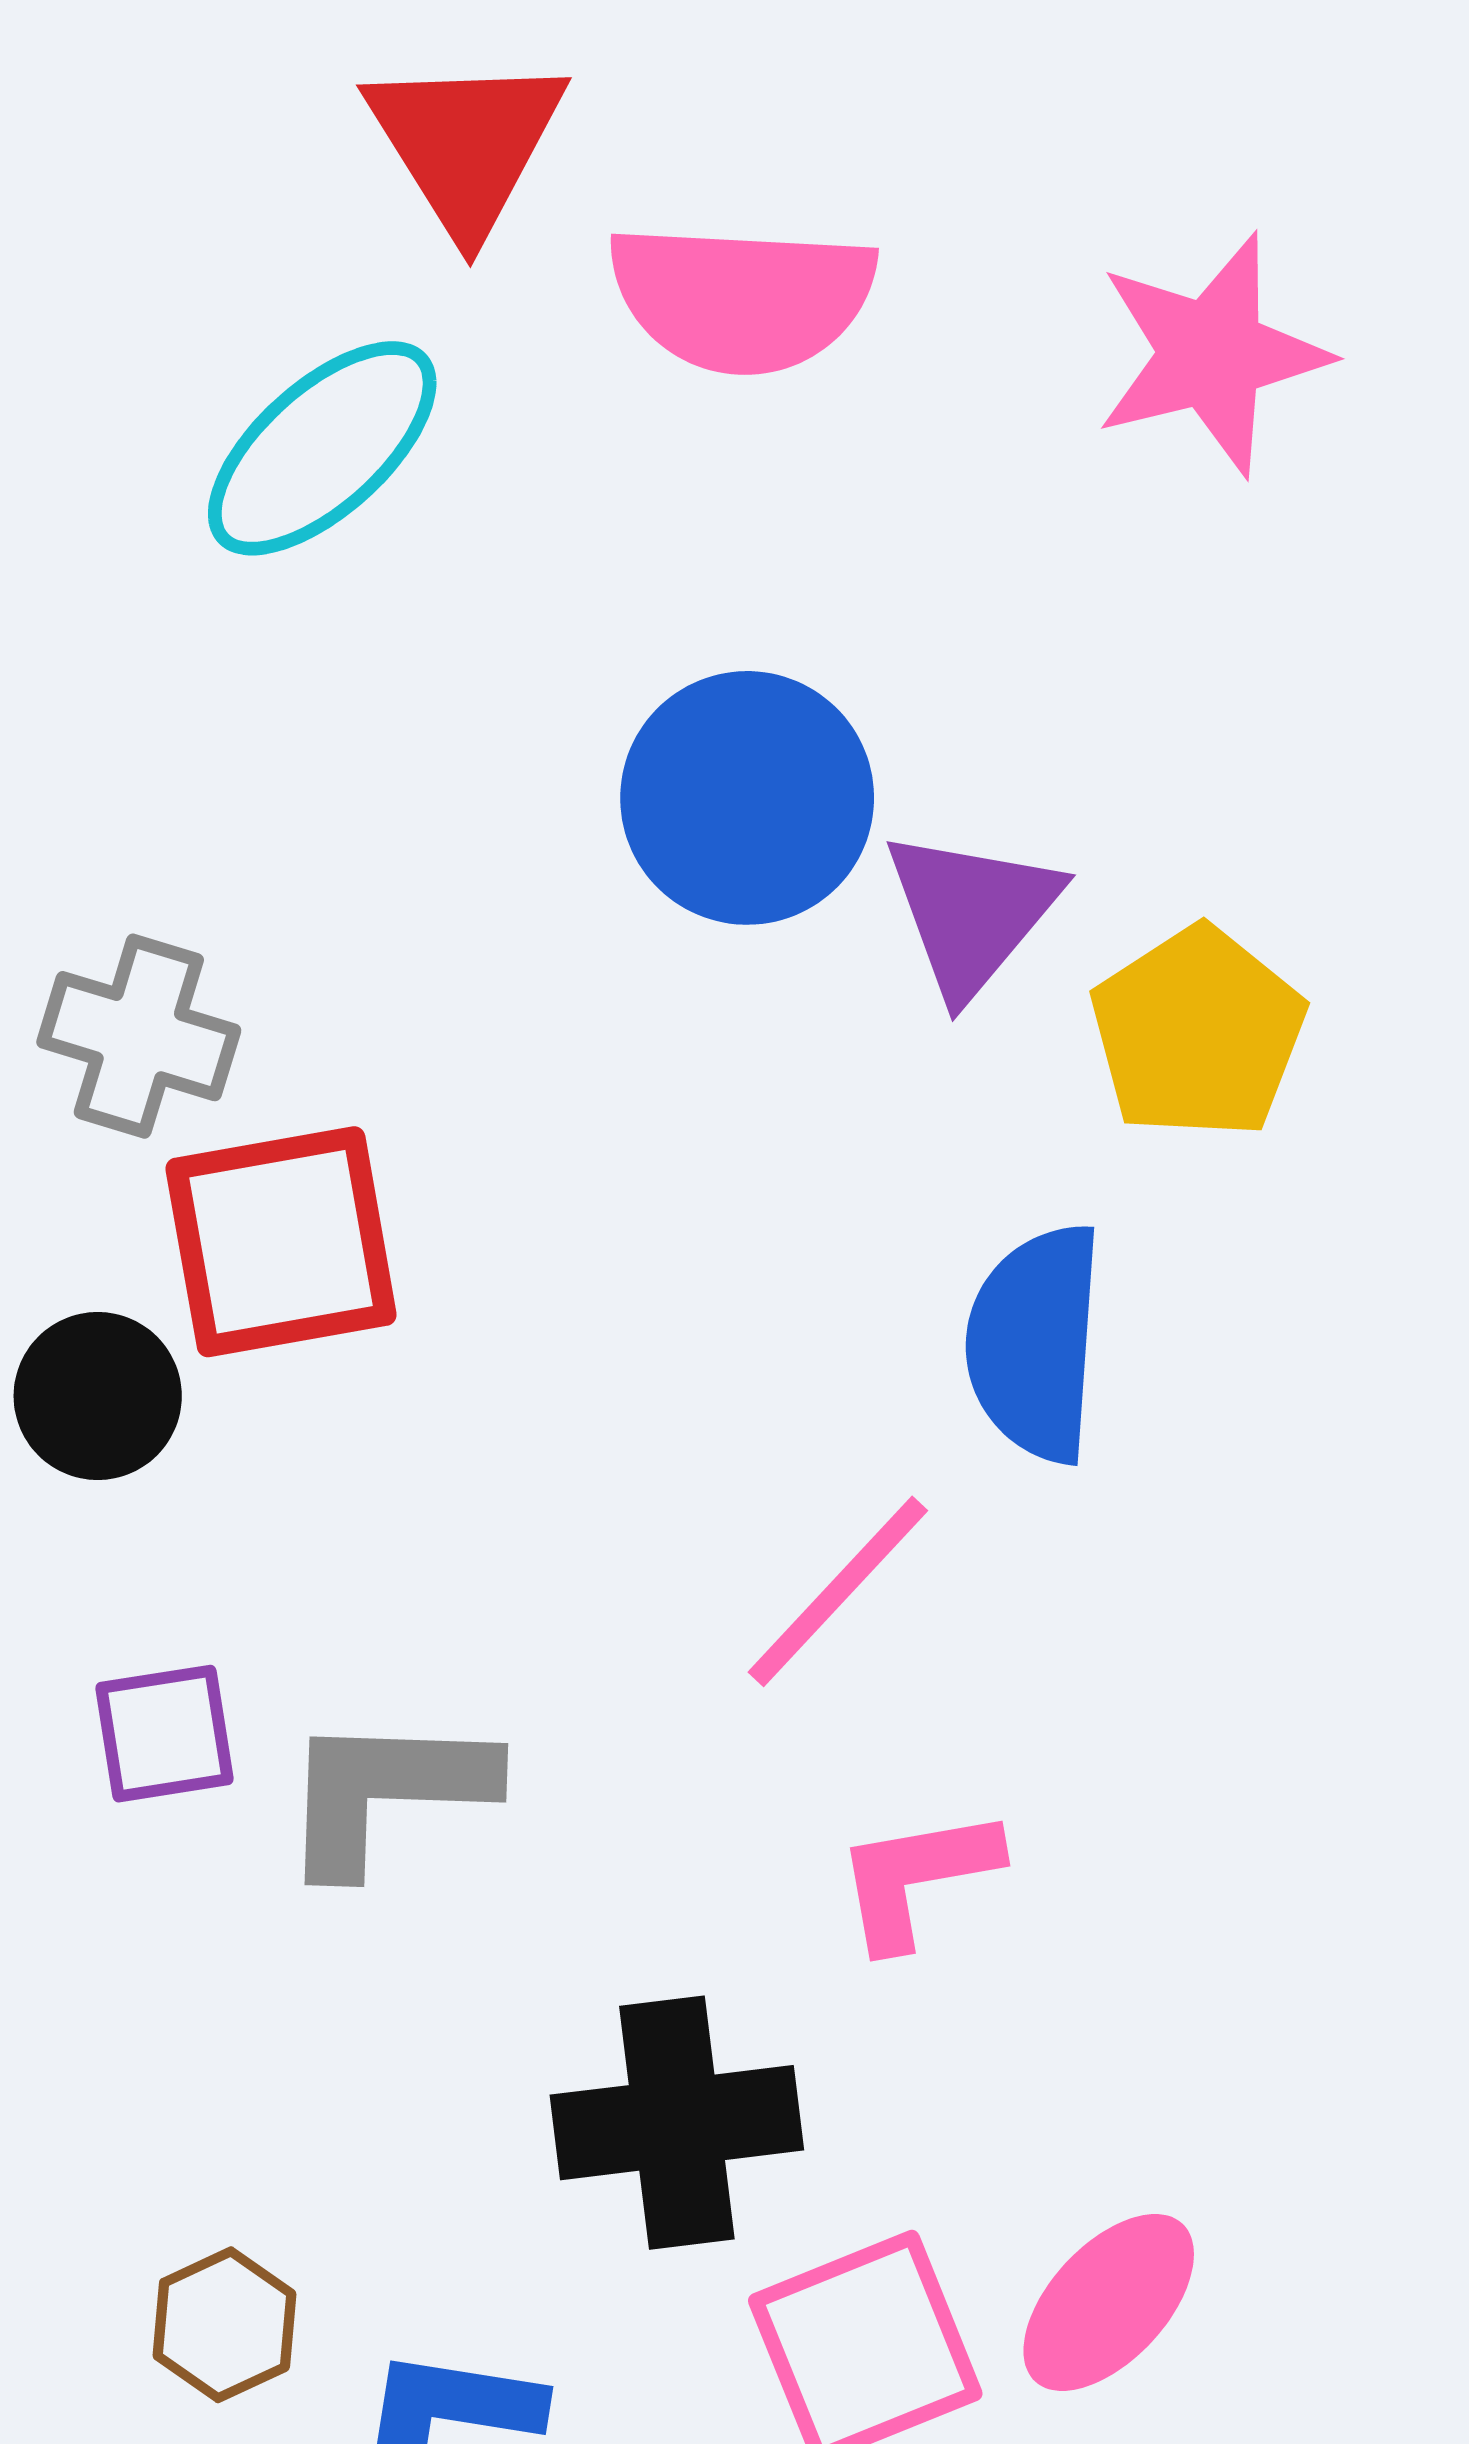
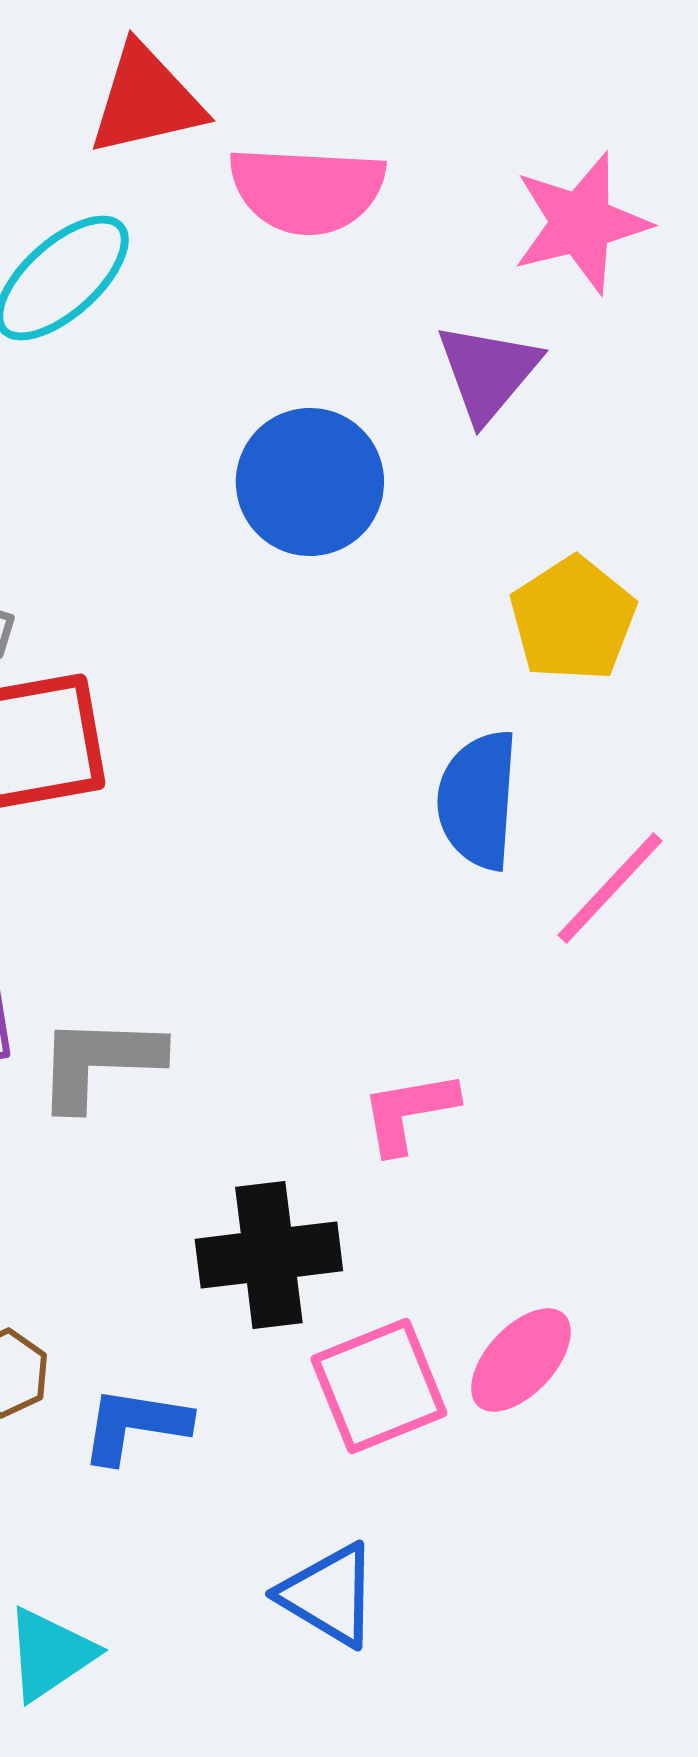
red triangle: (466, 143) -> (146, 100), turned 49
purple triangle: (972, 913) -> (488, 372), moved
pink line: (838, 1591) -> (610, 888), moved

